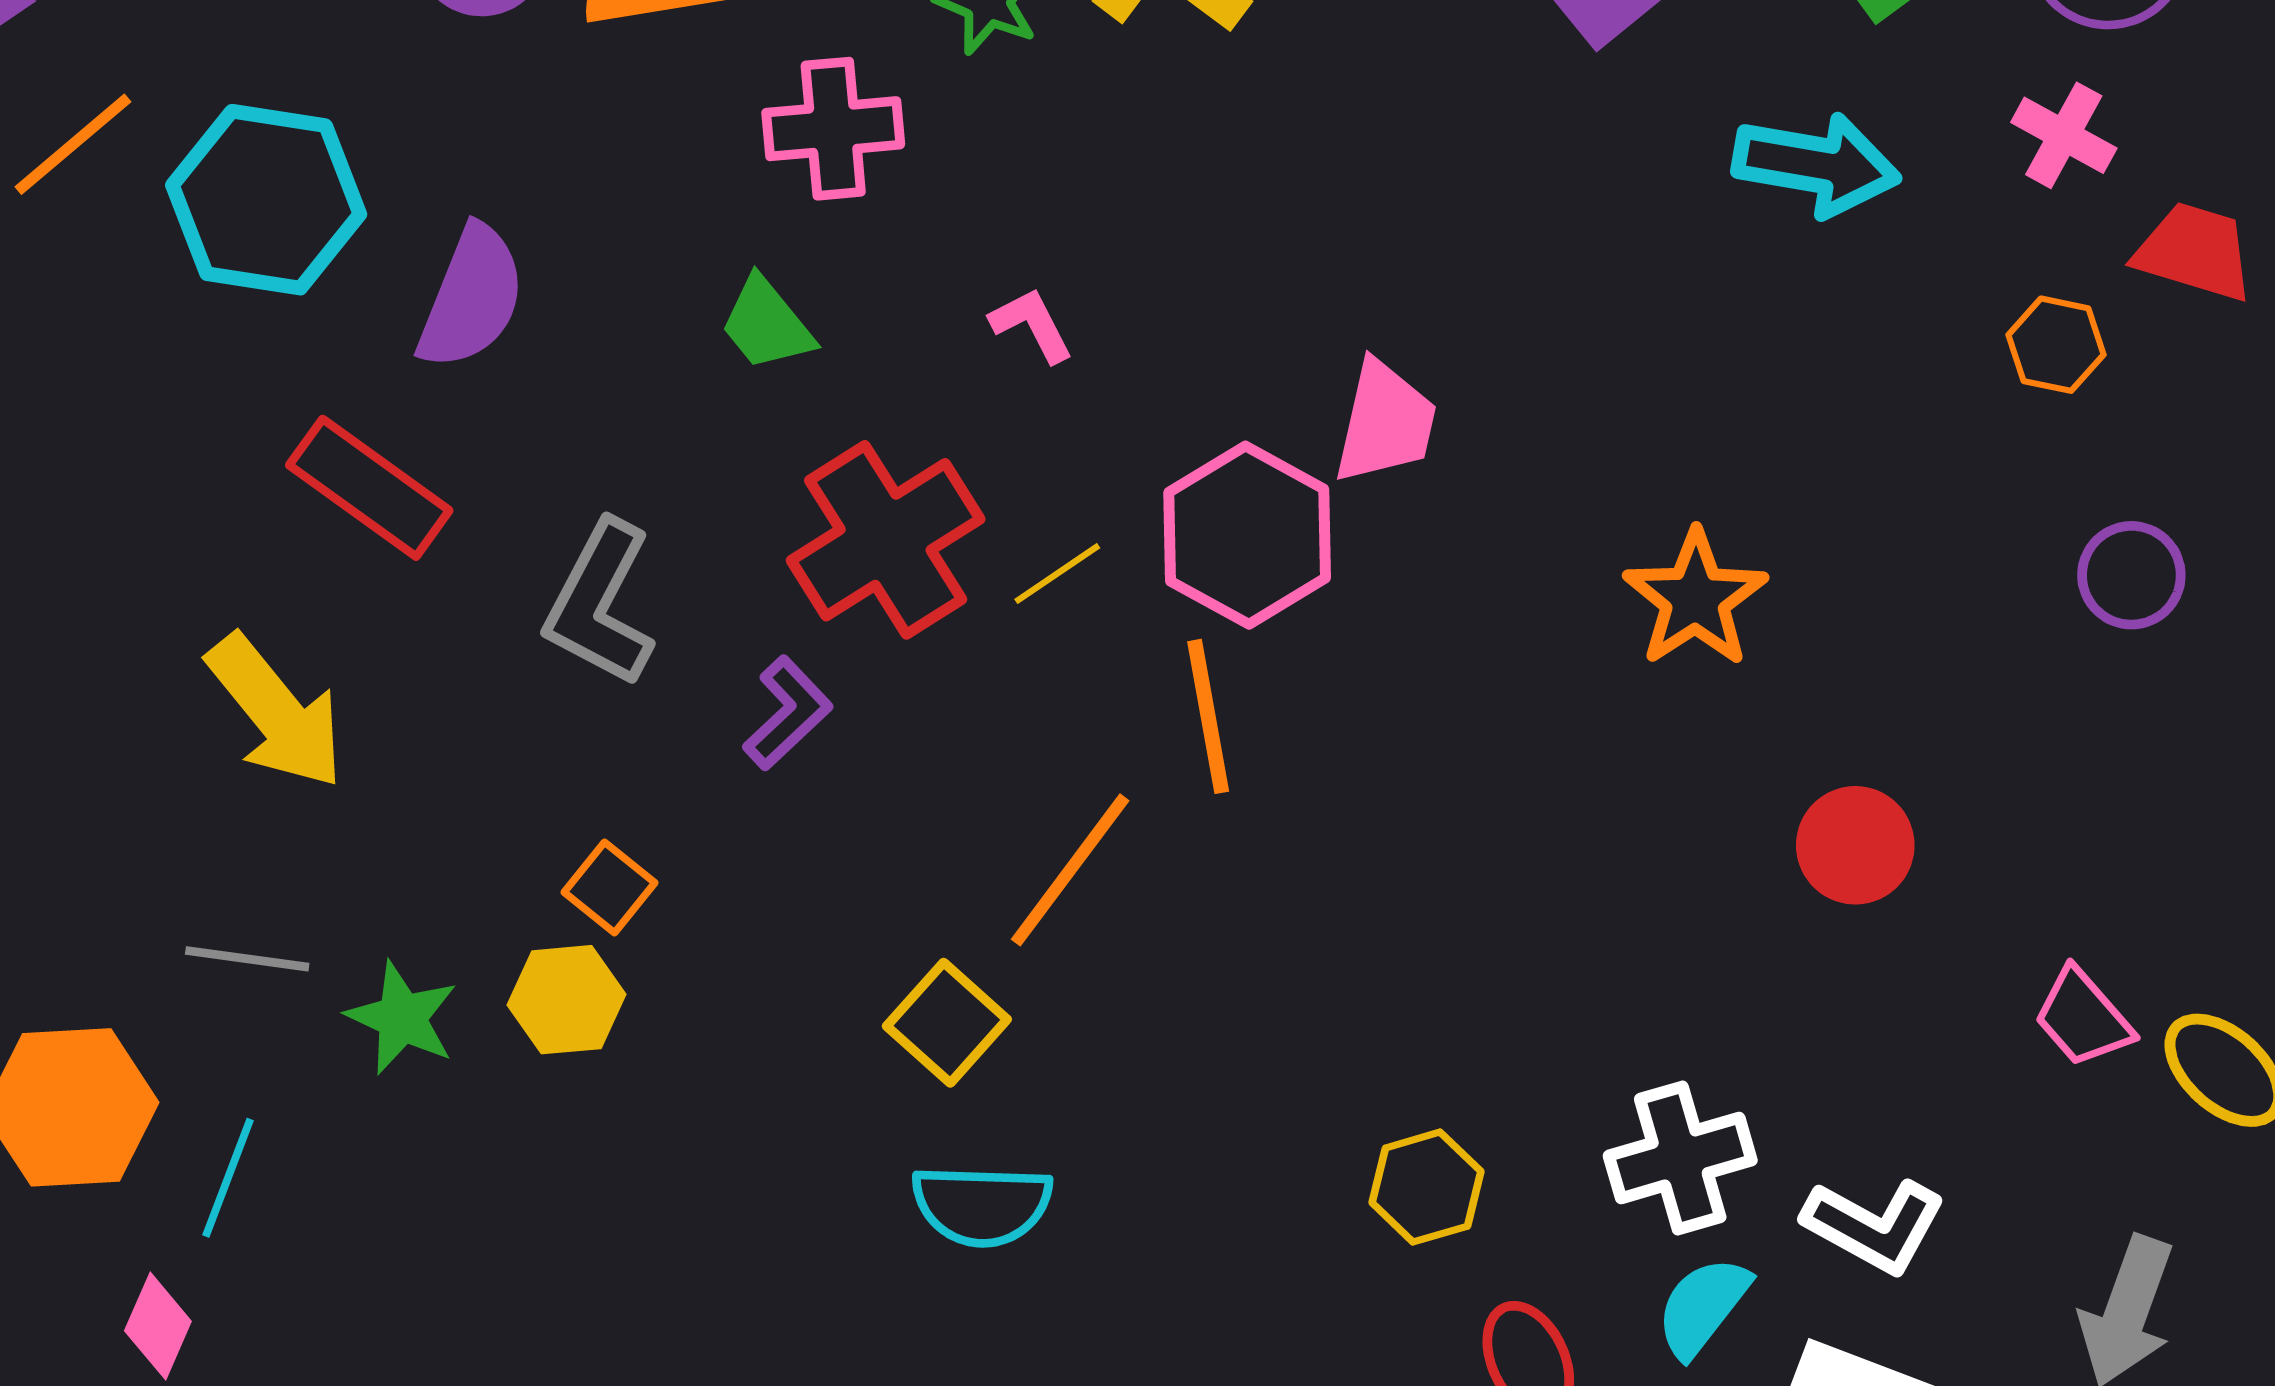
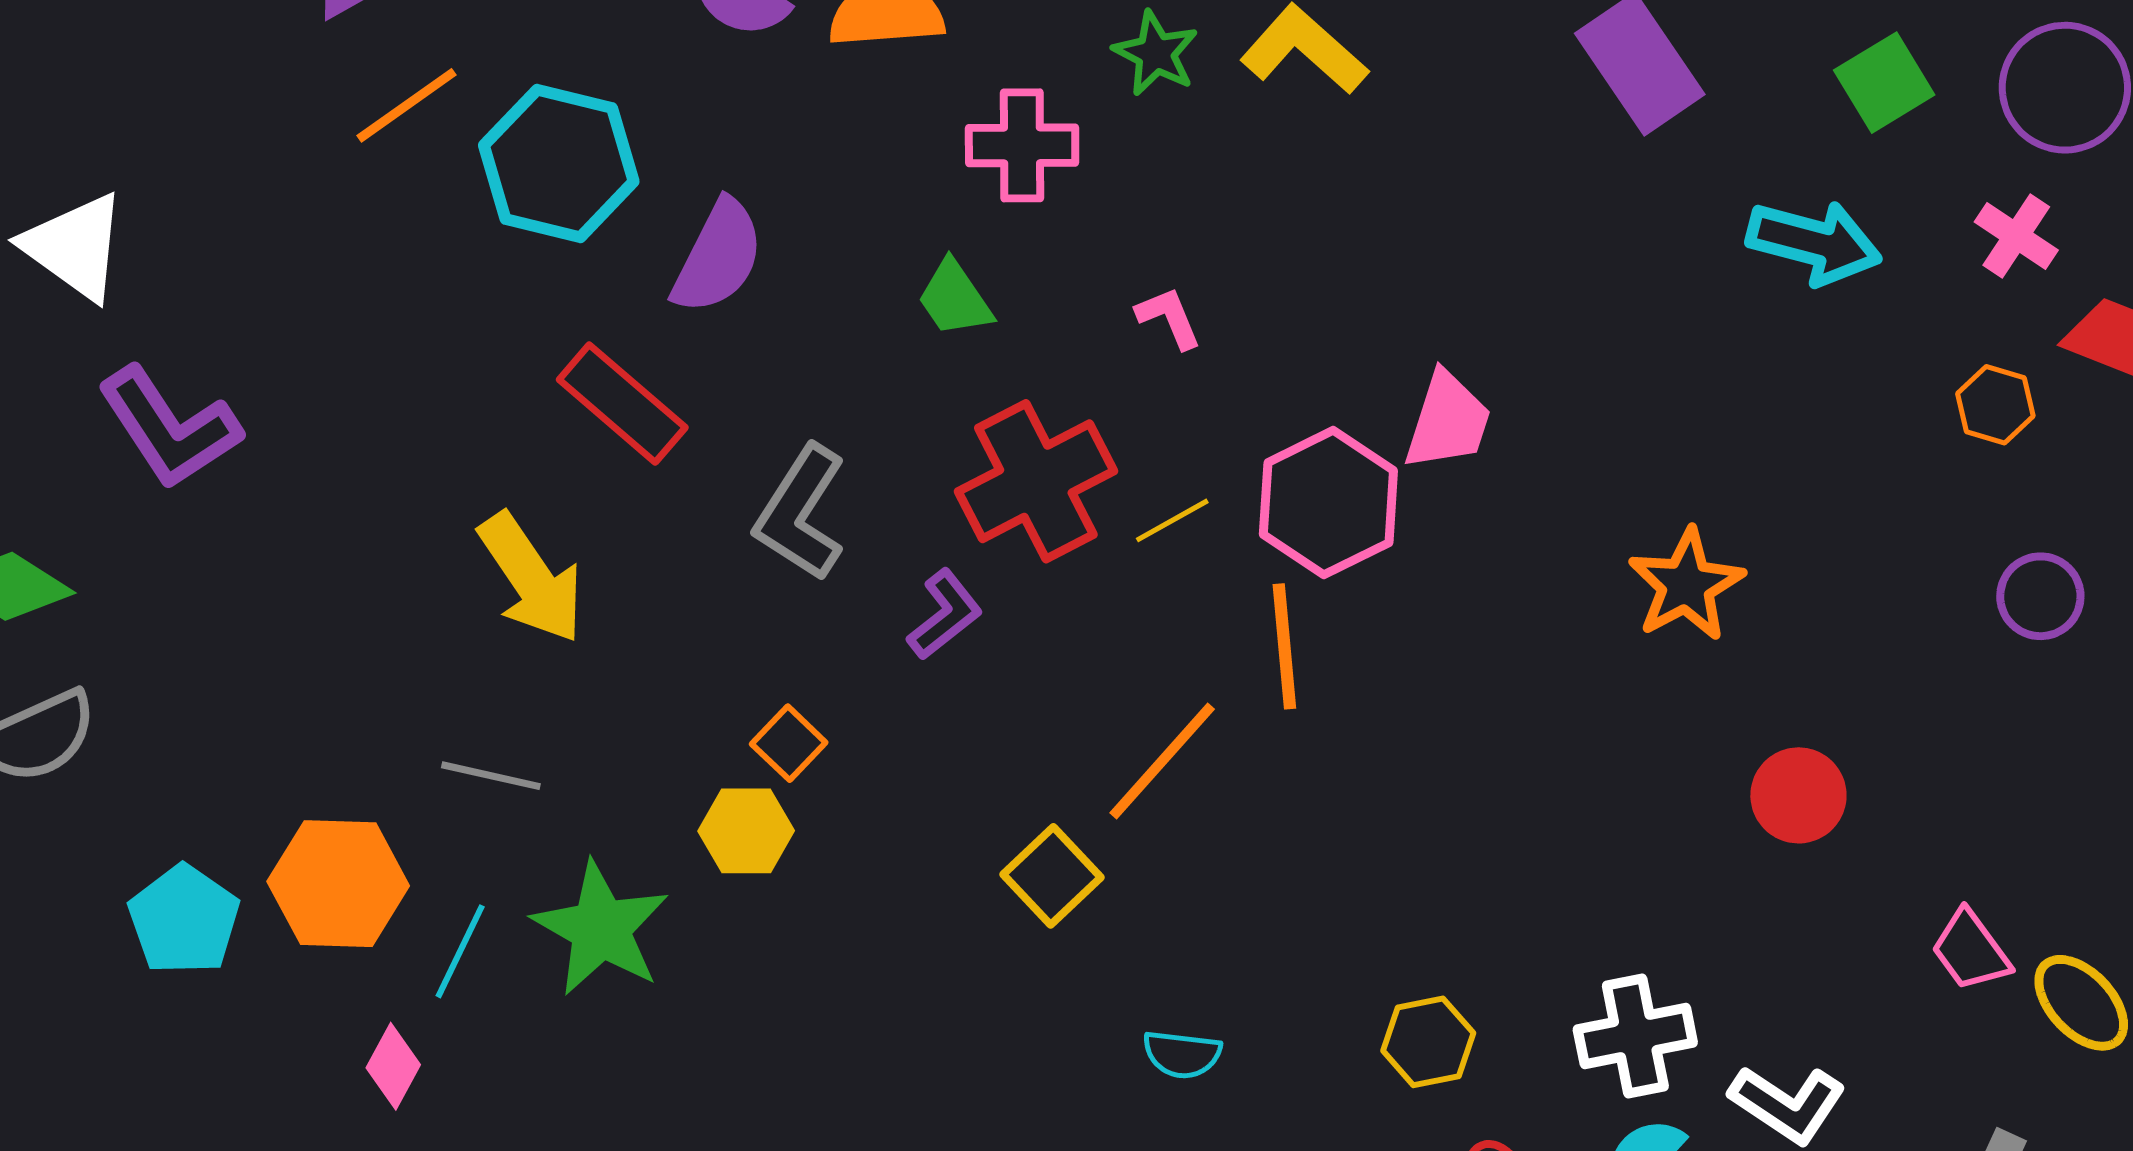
green star: (402, 1018) -> (601, 929), moved, size x1.5
cyan semicircle: (982, 1205) -> (1182, 1054), moved, size x0.7

